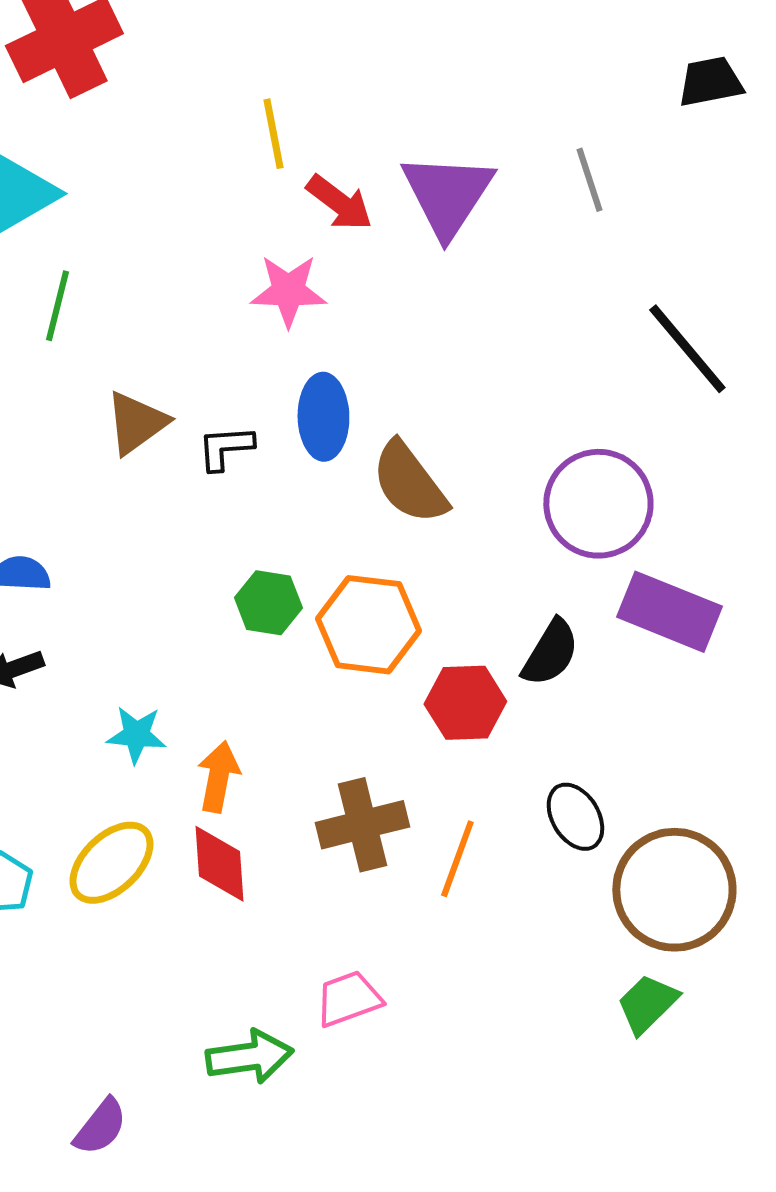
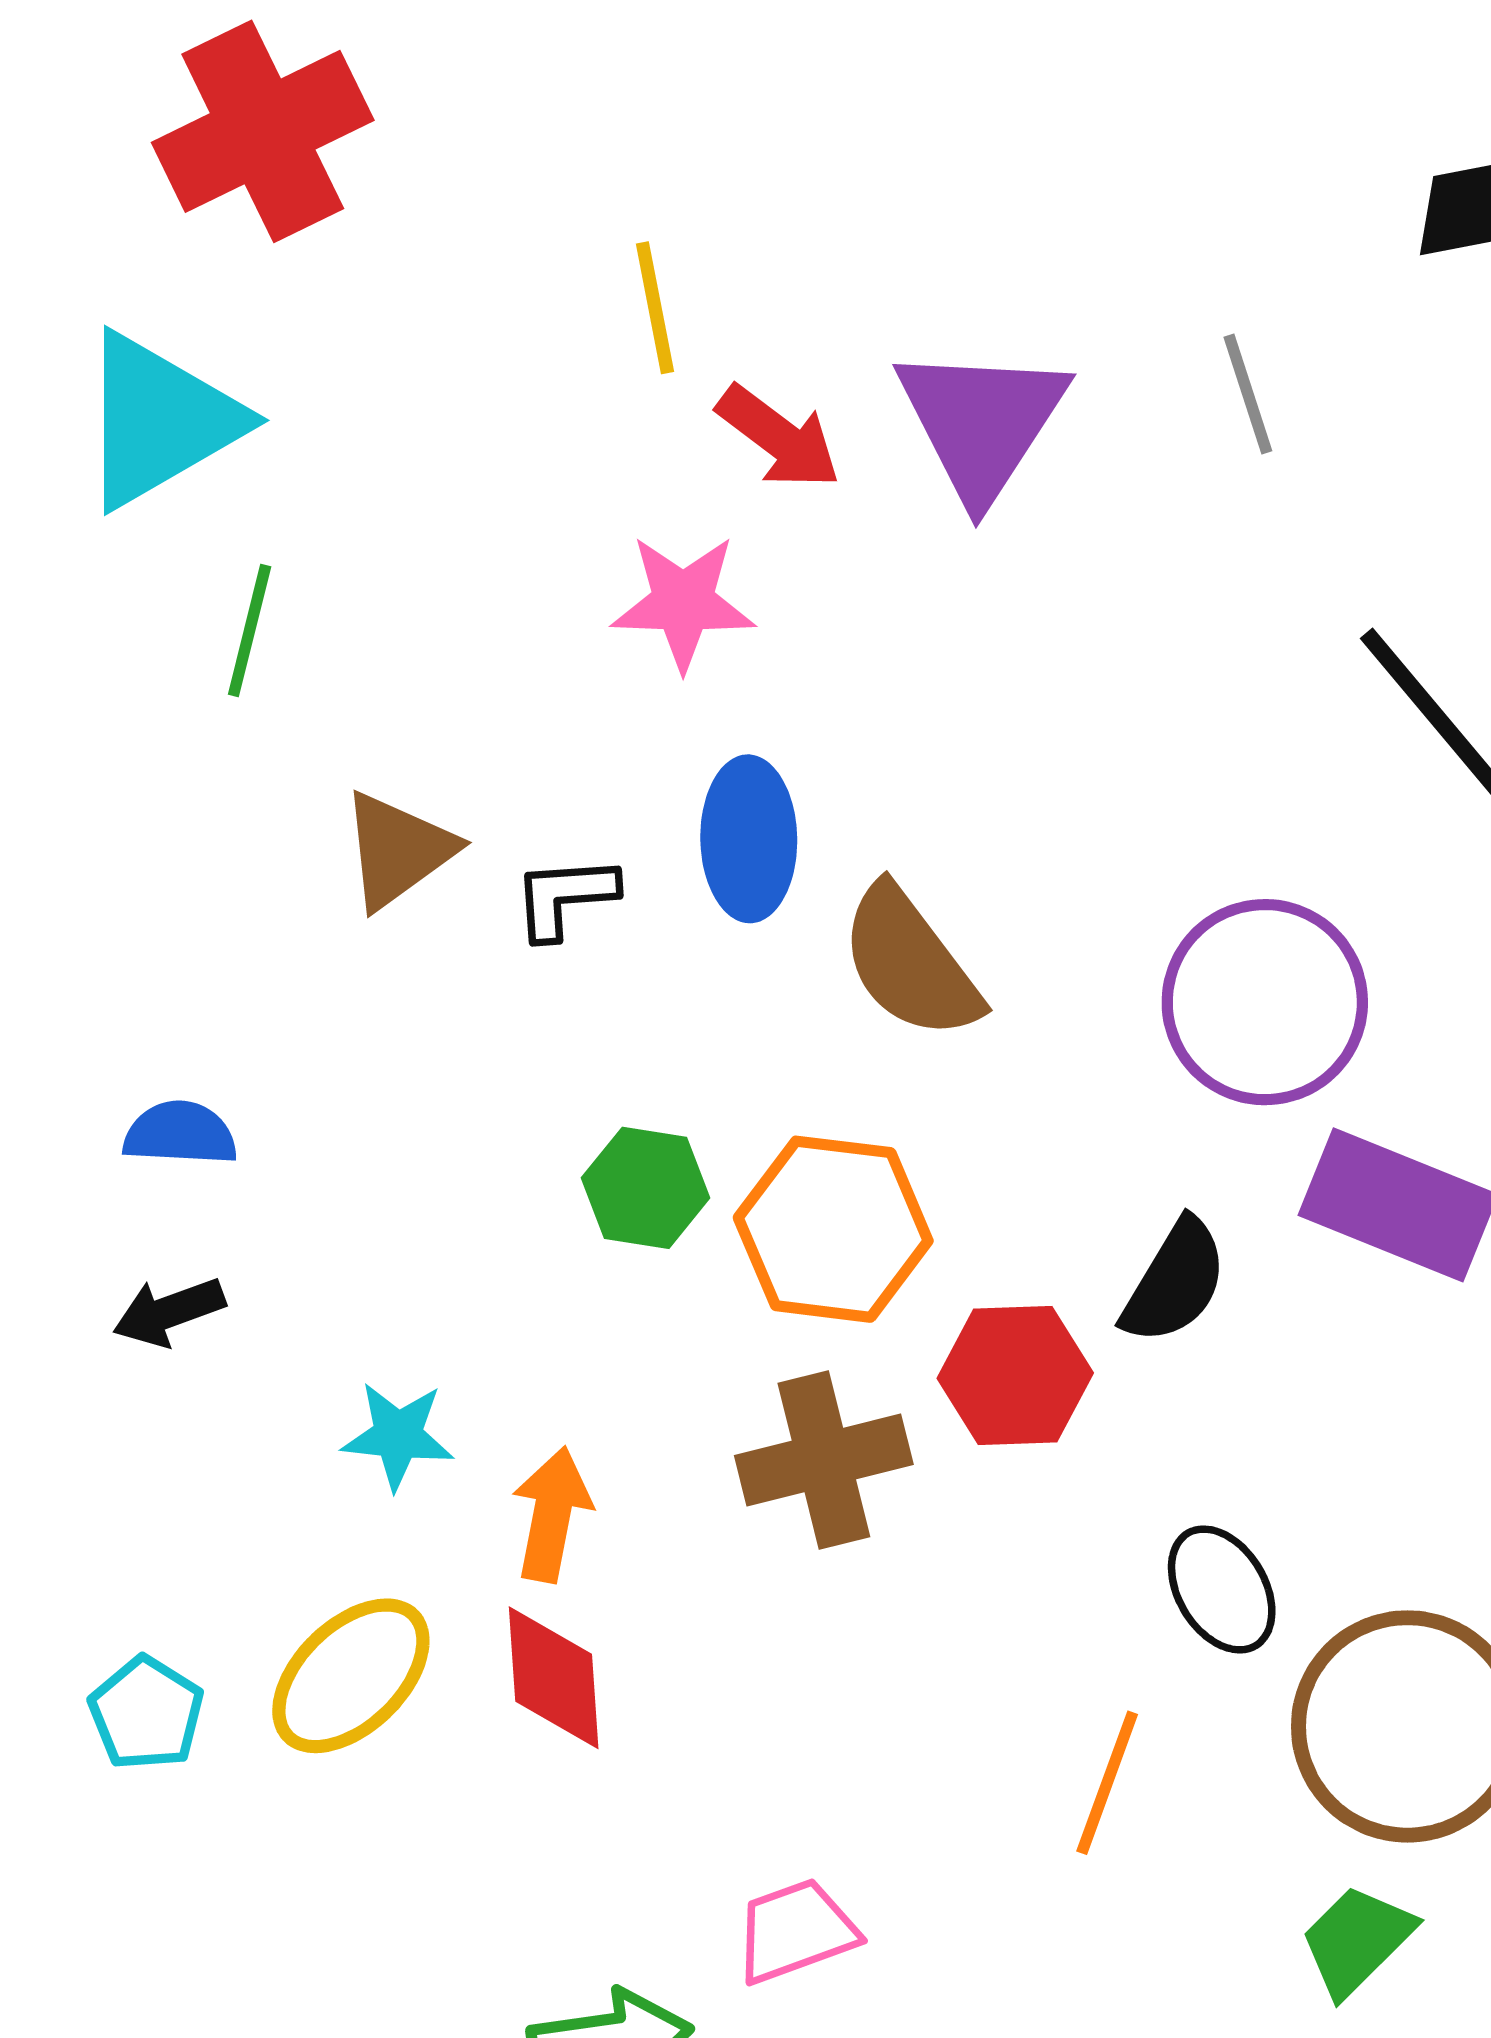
brown cross: (362, 825) -> (824, 1460), moved
orange line: (457, 859) -> (1107, 1783), moved

